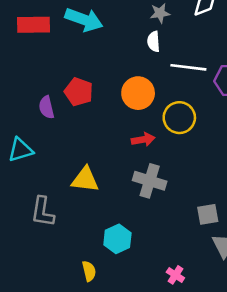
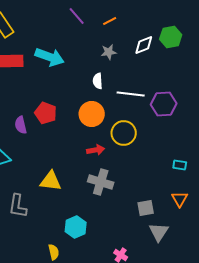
white semicircle: (154, 41) -> (98, 81), moved

